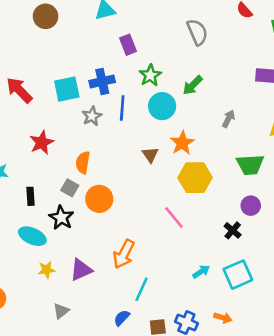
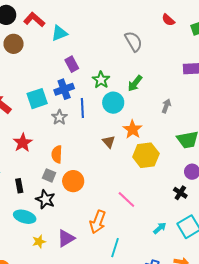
purple rectangle: (128, 45) -> (72, 64), moved
pink line: (174, 217) -> (126, 199), moved

